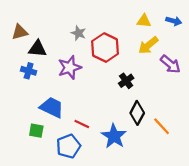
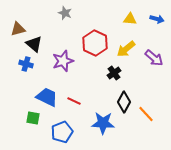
gray star: (78, 33) -> (65, 13), moved
yellow arrow: (148, 45) -> (126, 49), moved
black triangle: (37, 49) -> (34, 44), turned 36
red line: (82, 124) -> (74, 101), moved
blue star: (114, 136) -> (103, 123), turned -30

